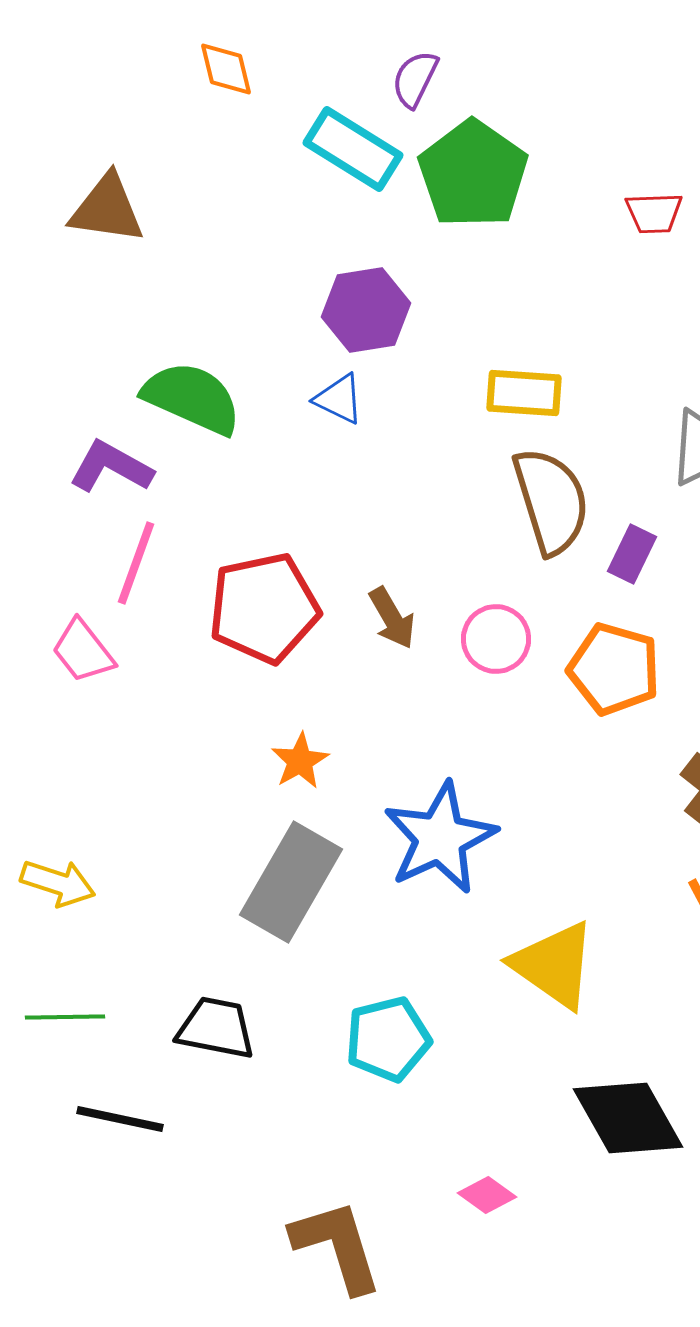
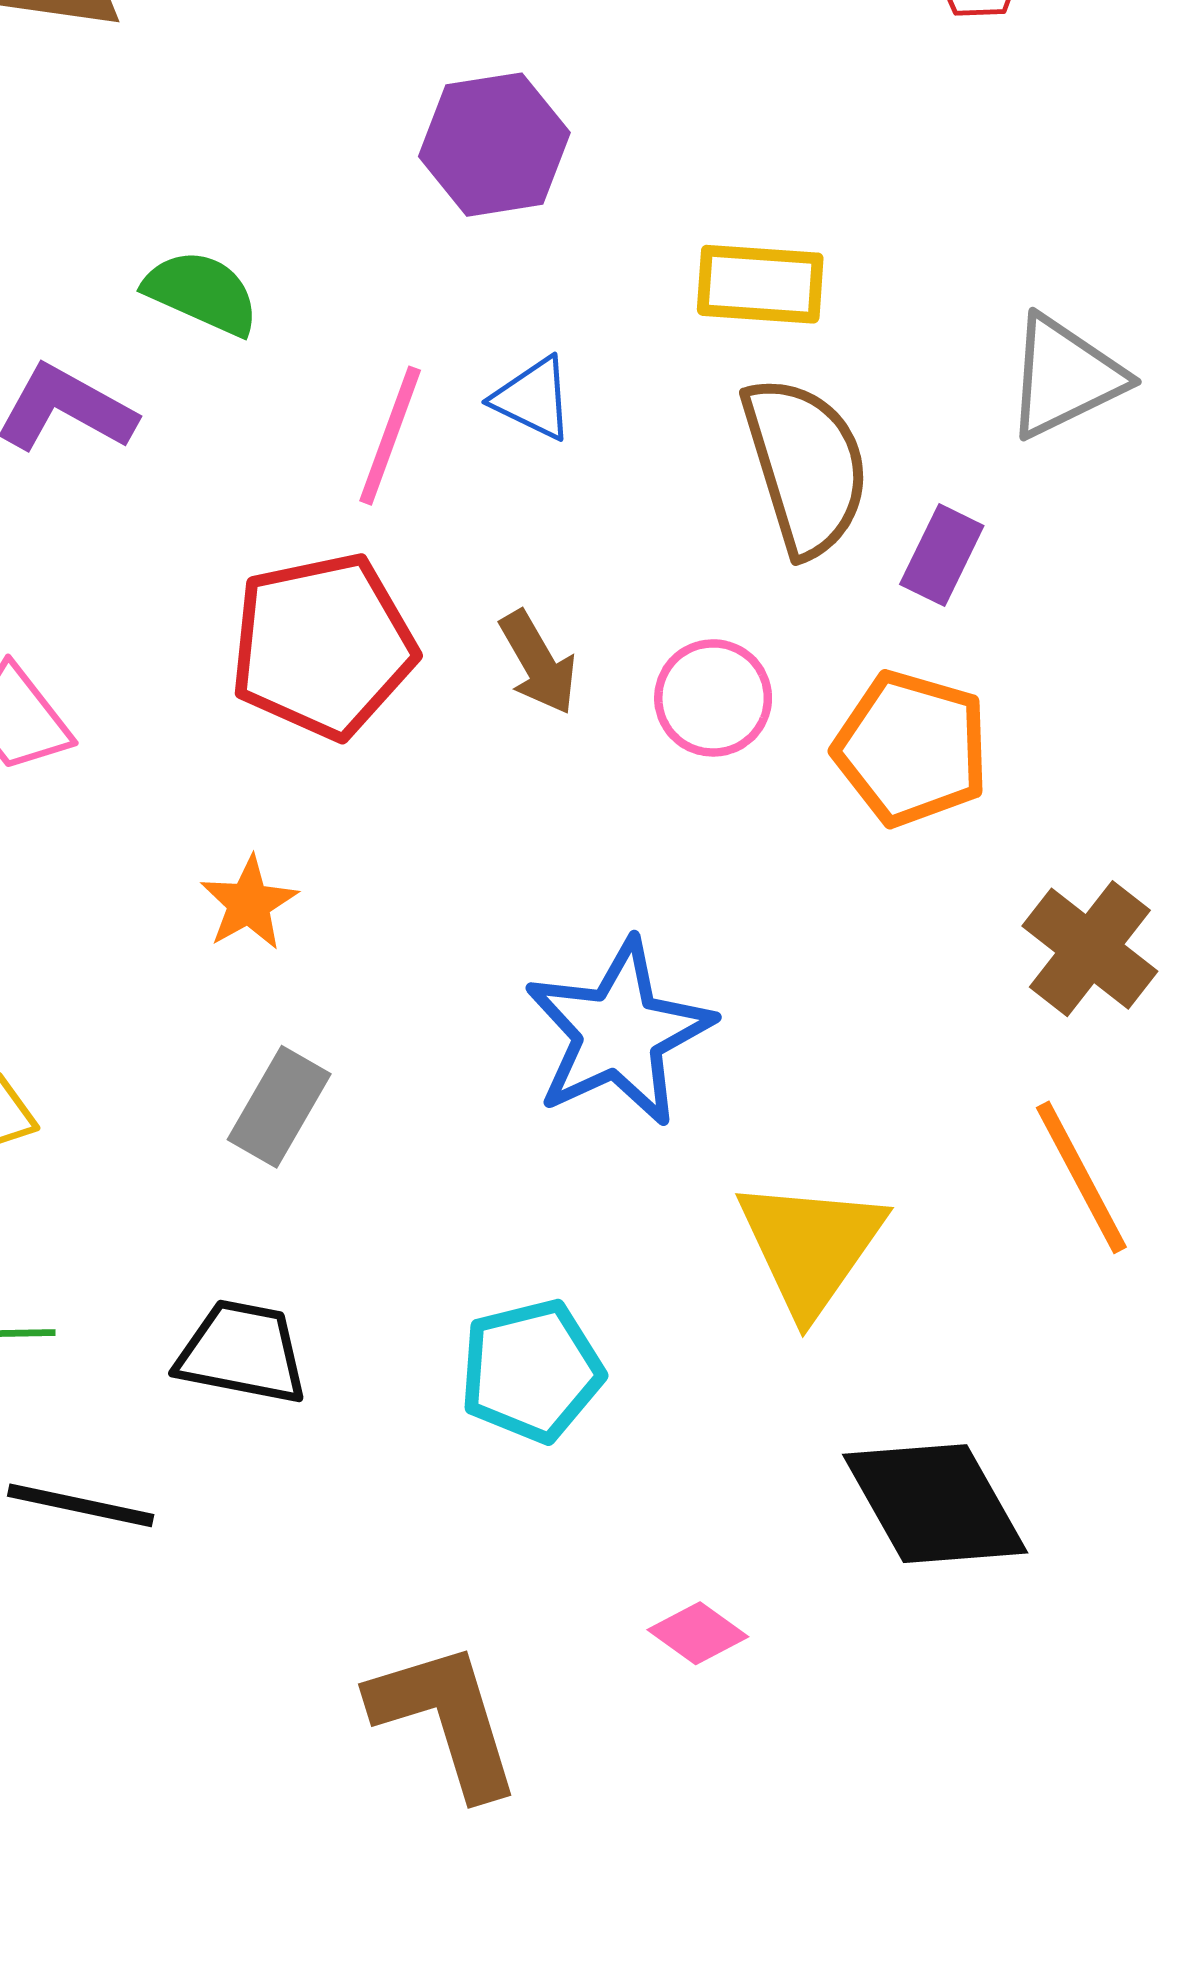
green semicircle: (192, 398) -> (202, 293), size x0.7
blue triangle: (339, 399) -> (533, 399), moved
pink line: (136, 563) -> (390, 436), moved
orange star: (300, 761) -> (249, 903), moved
gray rectangle: (291, 882) -> (279, 1107), moved, size x0.6
yellow triangle: (554, 965) -> (811, 1246), turned 30

